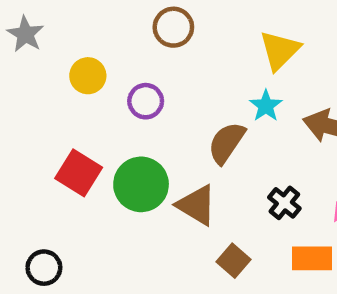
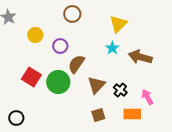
brown semicircle: (227, 143) -> (76, 64), moved
brown triangle: (196, 205) -> (96, 85), moved, turned 42
brown square: (233, 261) -> (98, 115), turned 32

